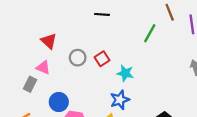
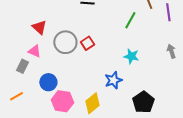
gray circle: (78, 58) -> (65, 42), size x1.5
cyan star: (125, 73) -> (131, 56), moved
blue star: (120, 100) -> (113, 80), moved

